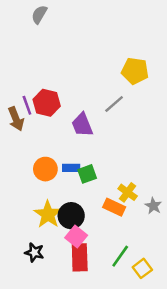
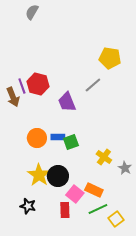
orange rectangle: (114, 207) -> (94, 190), moved
pink square: (76, 236) -> (75, 194), moved
green line: (120, 256) -> (98, 209), turned 30
red rectangle: (80, 257) -> (65, 210), size x0.7

